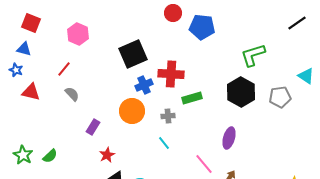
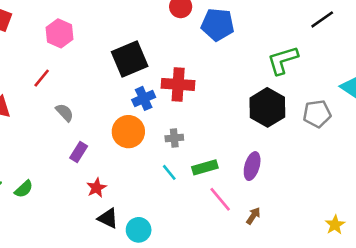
black line: (297, 23) -> (322, 19), moved
gray semicircle: (72, 94) -> (65, 112), moved
green rectangle: (192, 98) -> (205, 167), moved

